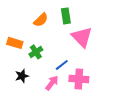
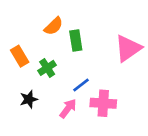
green rectangle: (66, 16) -> (76, 41), moved
pink triangle: (82, 37) -> (128, 48), moved, turned 40
orange rectangle: (15, 43) -> (20, 56), turned 42

